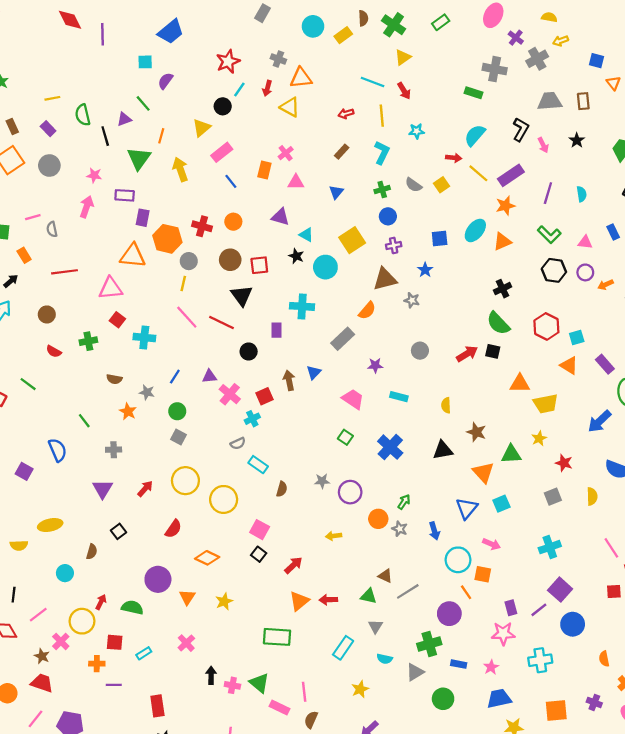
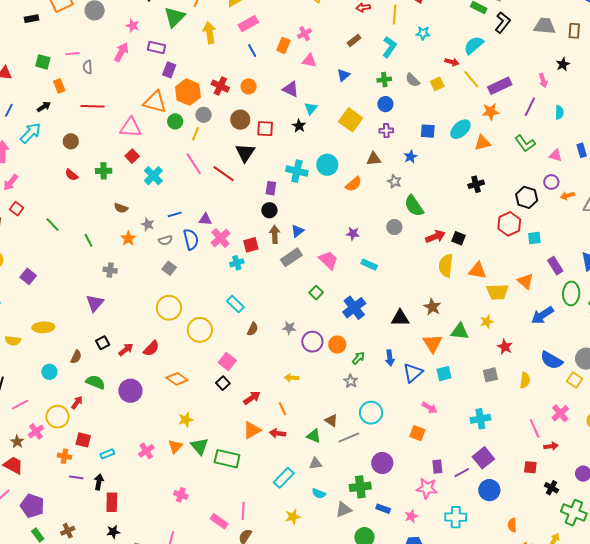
black L-shape: (521, 129) -> (503, 22), moved
pink arrow: (543, 145) -> (543, 80), moved
cyan triangle: (306, 235) -> (311, 108), turned 32
yellow square: (352, 240) -> (351, 120), turned -30
cyan circle: (325, 267) -> (327, 165), moved
black hexagon: (554, 270) -> (527, 197), moved
brown triangle: (385, 279) -> (374, 159), size x0.7
green semicircle: (498, 323) -> (414, 206), moved
cyan cross: (144, 337) -> (153, 176), turned 30
gray rectangle: (343, 339) -> (291, 257), moved
black circle: (249, 351) -> (269, 210), moved
orange triangle: (569, 366) -> (525, 281), moved
blue line: (175, 377) -> (175, 214), turned 32
green line: (28, 384) -> (53, 224), moved
yellow semicircle: (446, 405) -> (446, 266), moved, size x1.6
green circle: (177, 411) -> (175, 121), moved
gray semicircle: (238, 443) -> (165, 240), moved
blue semicircle: (58, 450) -> (191, 239), moved
red arrow: (145, 489) -> (126, 350), moved
orange circle: (378, 519) -> (337, 345), moved
blue arrow: (434, 531) -> (390, 358), moved
cyan circle: (458, 560) -> (371, 413), moved
orange line: (466, 592) -> (283, 409), moved
orange triangle: (187, 597) -> (175, 446), moved
green semicircle: (132, 607) -> (95, 382), moved
gray triangle: (375, 626) -> (315, 464), turned 40
black arrow: (211, 675) -> (99, 482), moved
green triangle: (259, 683) -> (200, 446), moved

